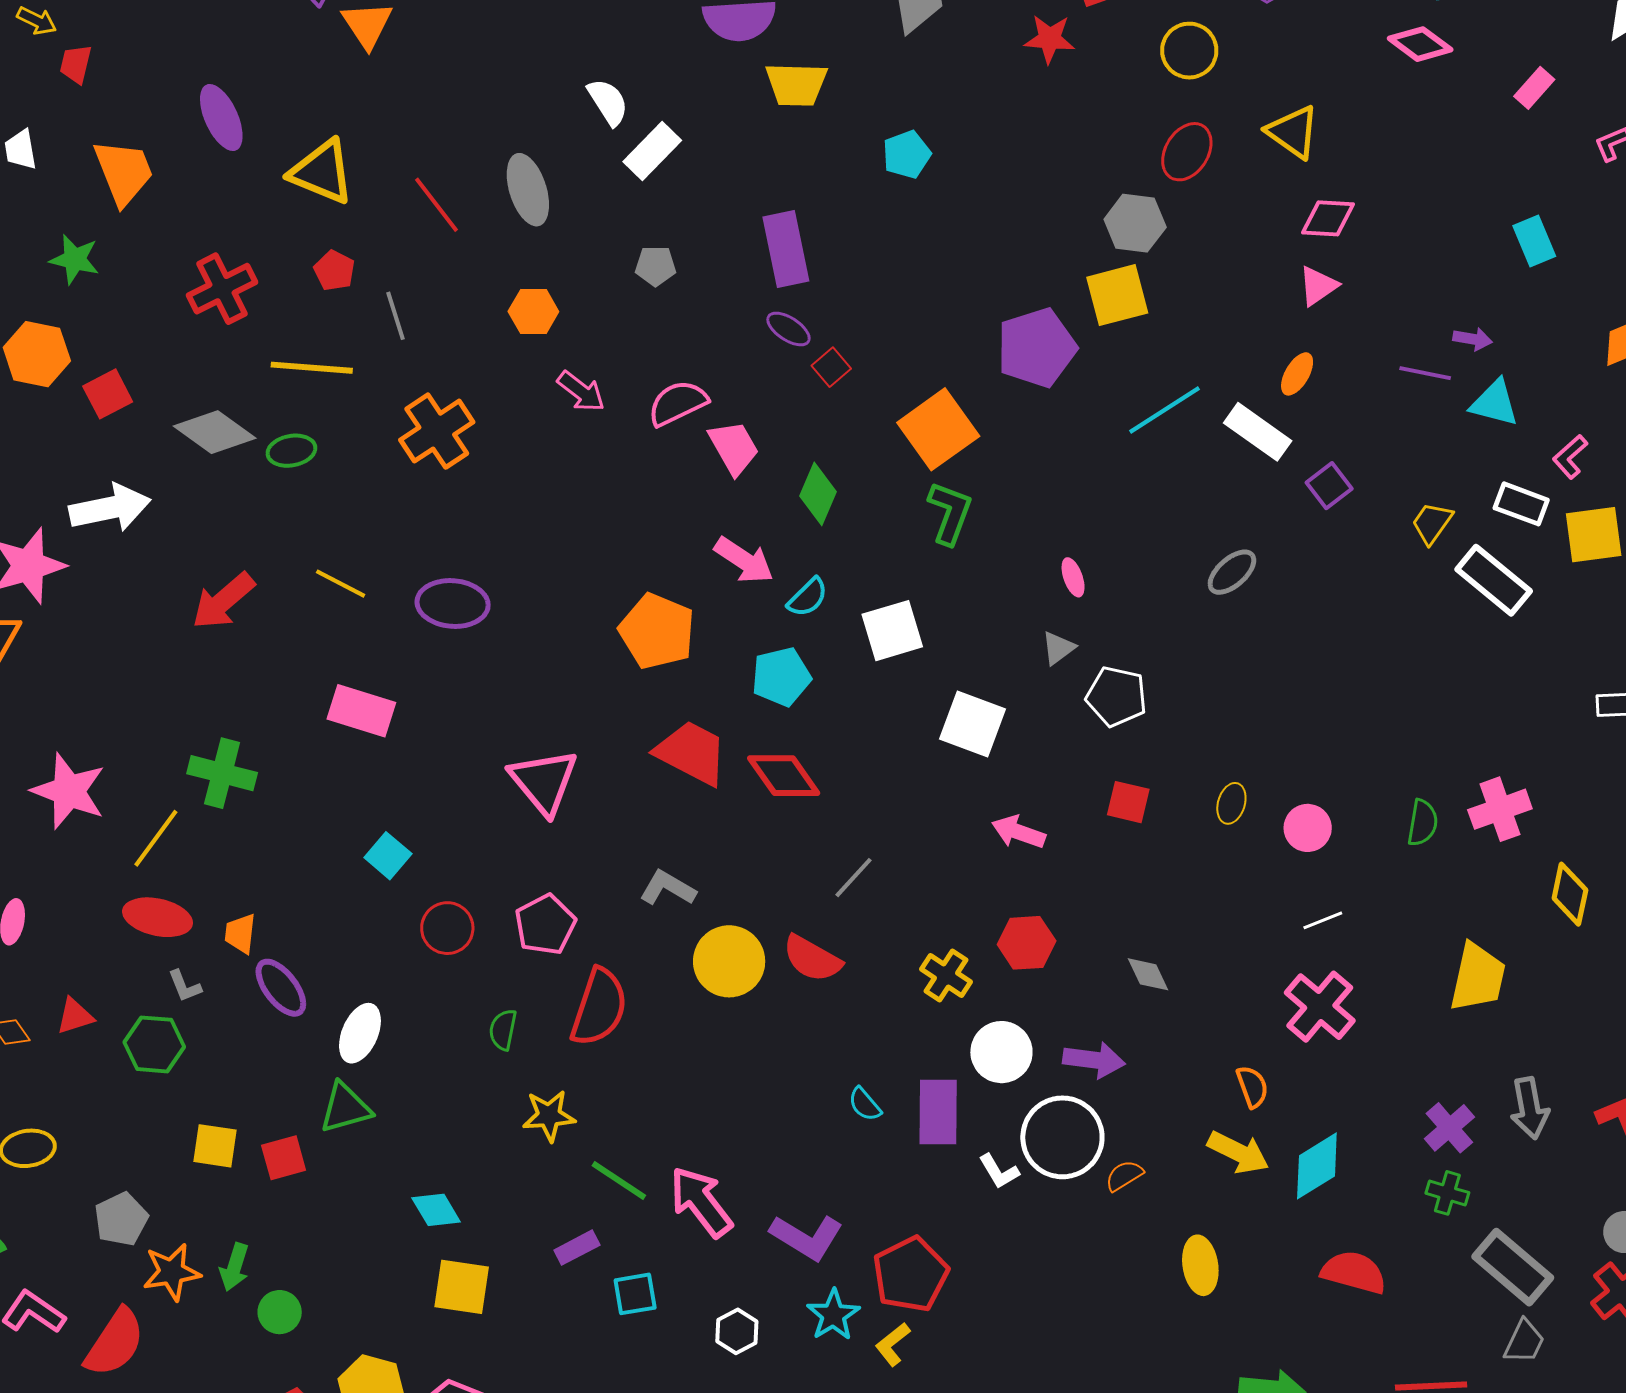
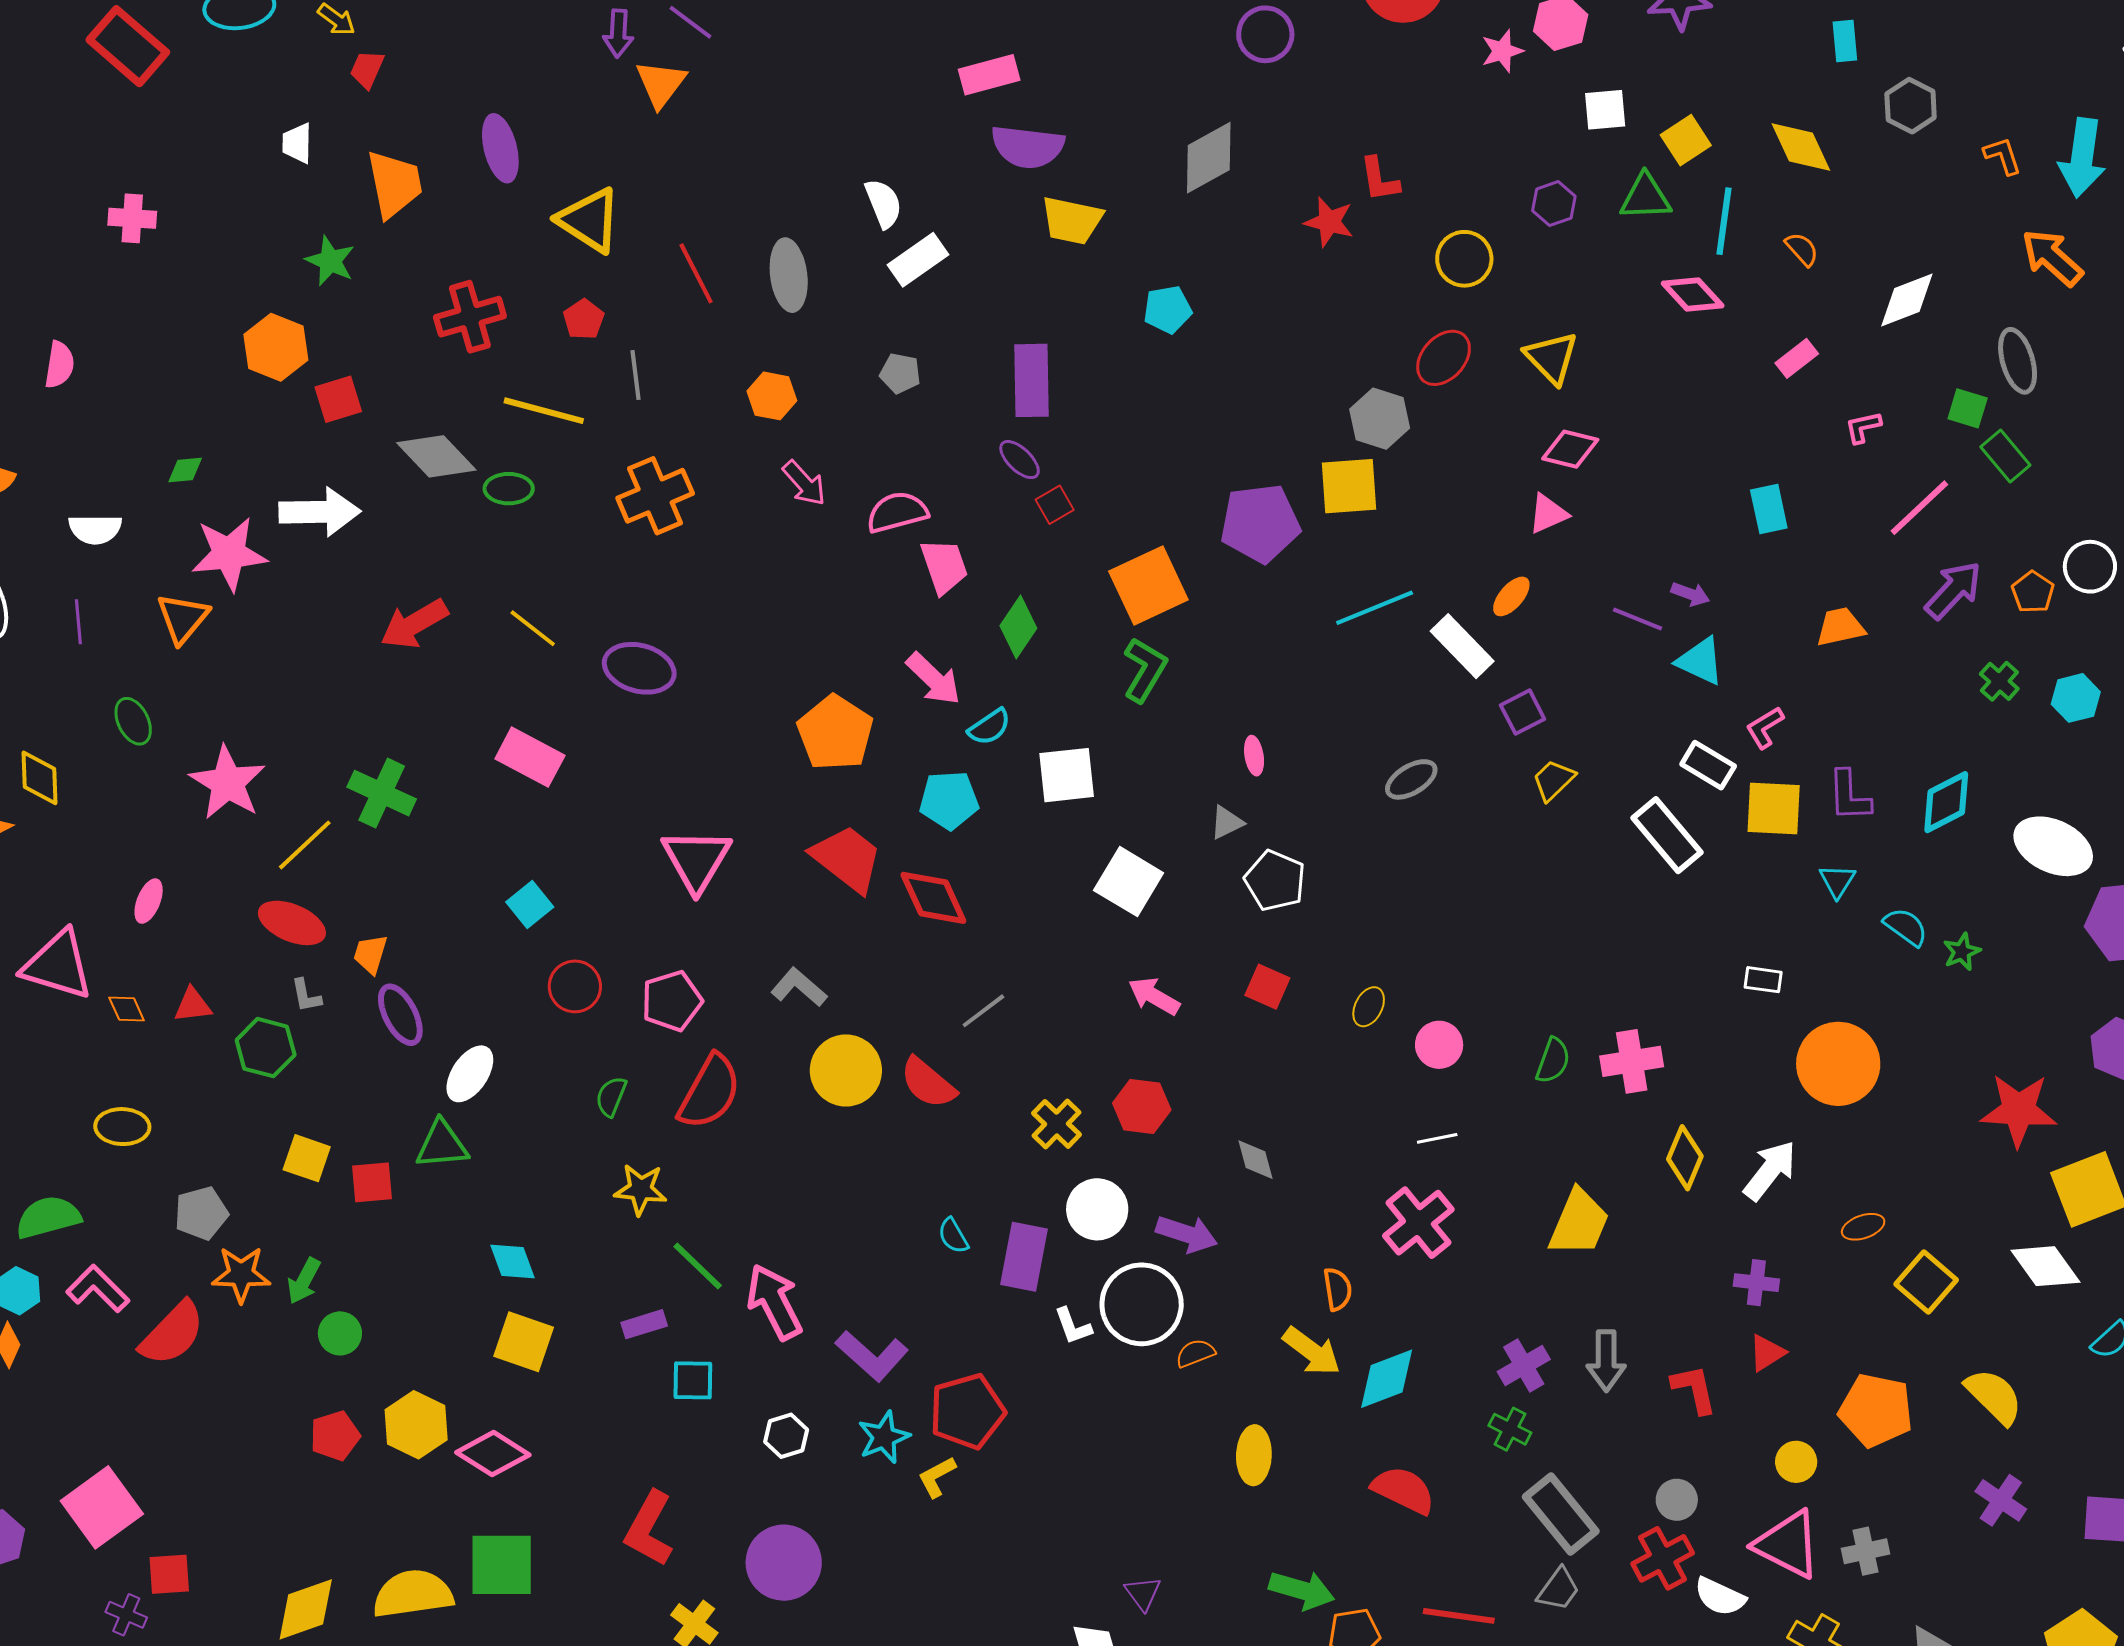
yellow trapezoid: (1432, 523) -> (1554, 780), moved

